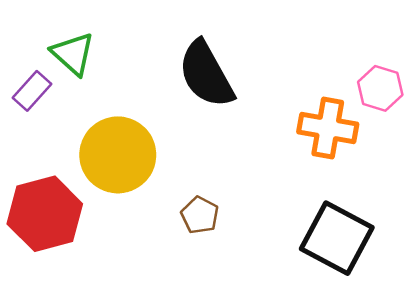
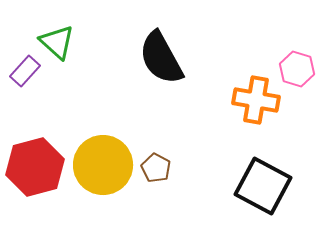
yellow circle: (118, 155) -> (103, 165), moved

